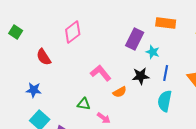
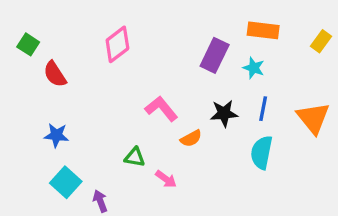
cyan star: (153, 52) -> (254, 68), moved
red semicircle: (44, 57) -> (55, 74), moved

